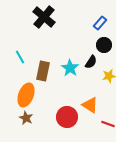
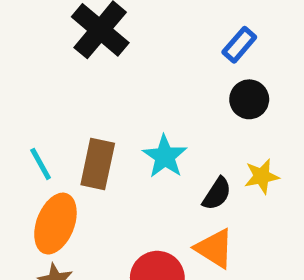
cyan line: (20, 57) -> (41, 164), moved
black semicircle: (91, 62) -> (217, 194), moved

